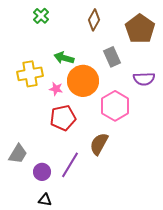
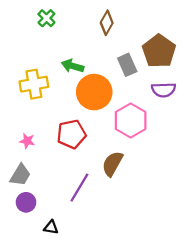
brown pentagon: (140, 29) -> (159, 51), moved
pink star: (56, 89) -> (27, 141), moved
purple circle: (42, 172) -> (26, 202), moved

